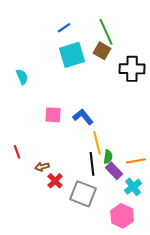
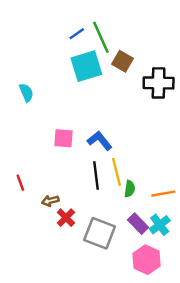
green line: (106, 32) -> (101, 37), moved
black line: (92, 164) -> (96, 176), moved
purple rectangle: (114, 171) -> (138, 224), moved

